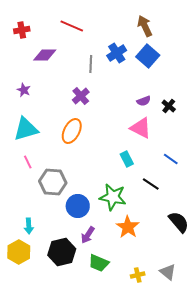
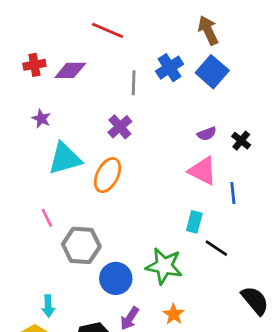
red cross: (22, 30) -> (34, 65), moved
cyan triangle: (26, 129) -> (65, 159), moved
cyan rectangle: (127, 159) -> (194, 222), moved, turned 42
blue line: (171, 159) -> (233, 193), moved, turned 49
orange star: (128, 227) -> (174, 314), moved, size x0.7

